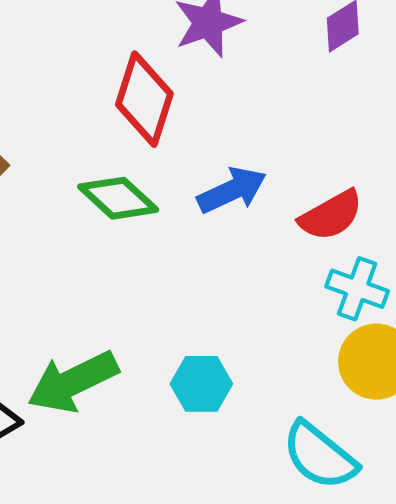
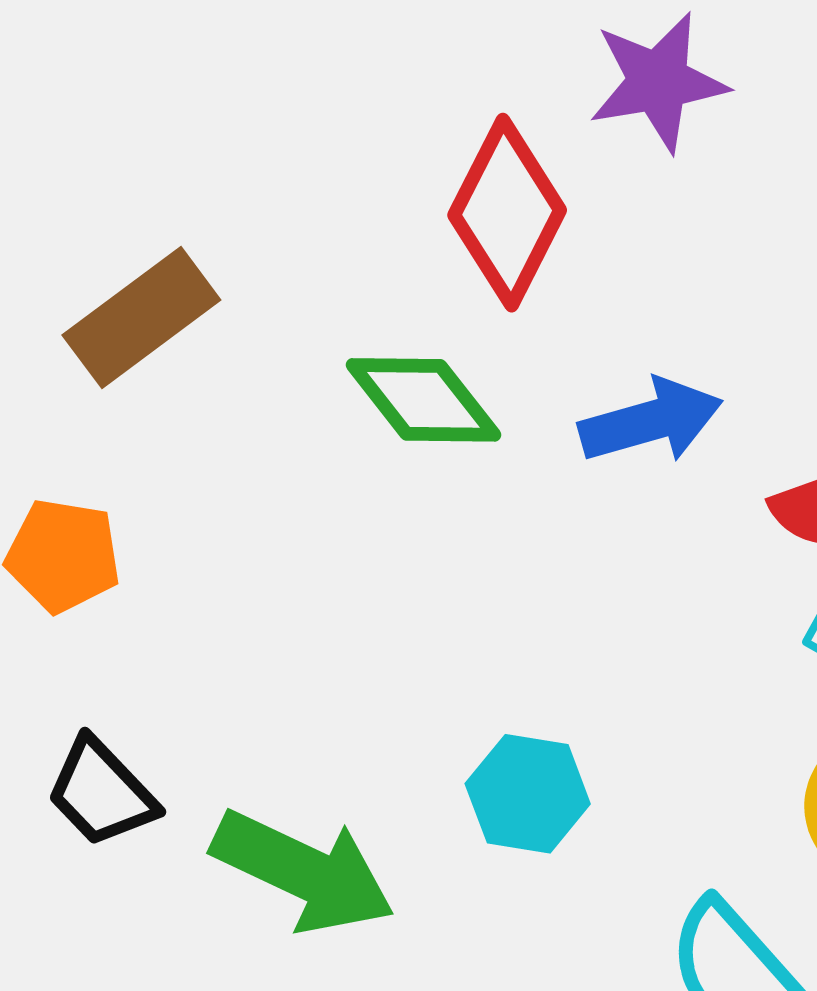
green arrow: (73, 382) -> (303, 871), moved, turned -138

